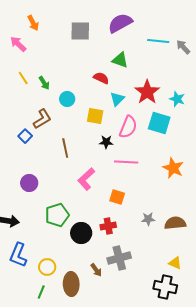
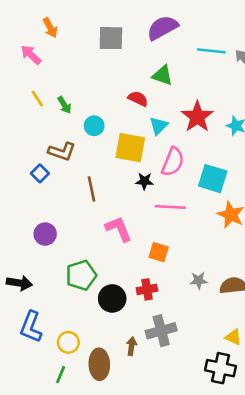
yellow square: (95, 116) -> (130, 148), size x1.4
brown L-shape: (42, 119) -> (62, 151), turned 50
cyan square: (159, 123) -> (213, 179), moved
pink L-shape: (86, 179) -> (119, 229), turned 110
brown arrow: (96, 270) -> (132, 346), turned -136

